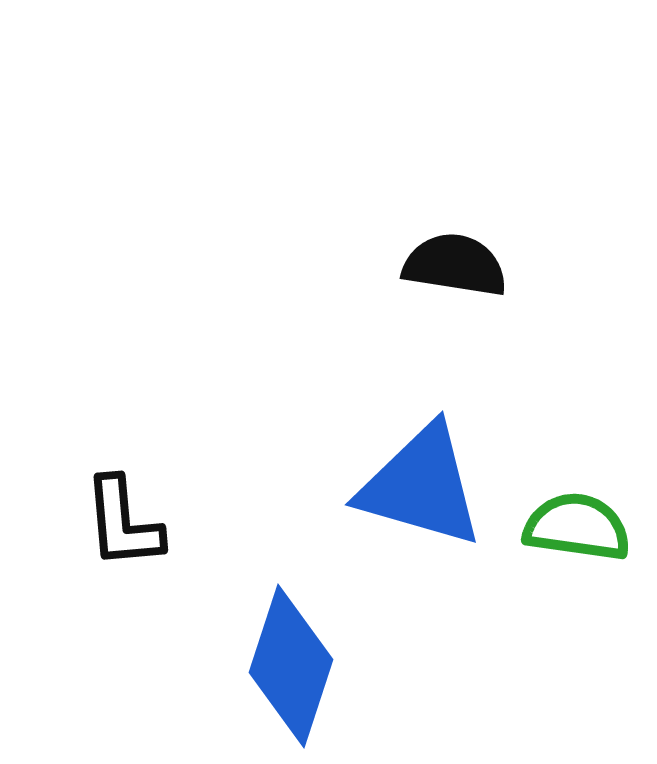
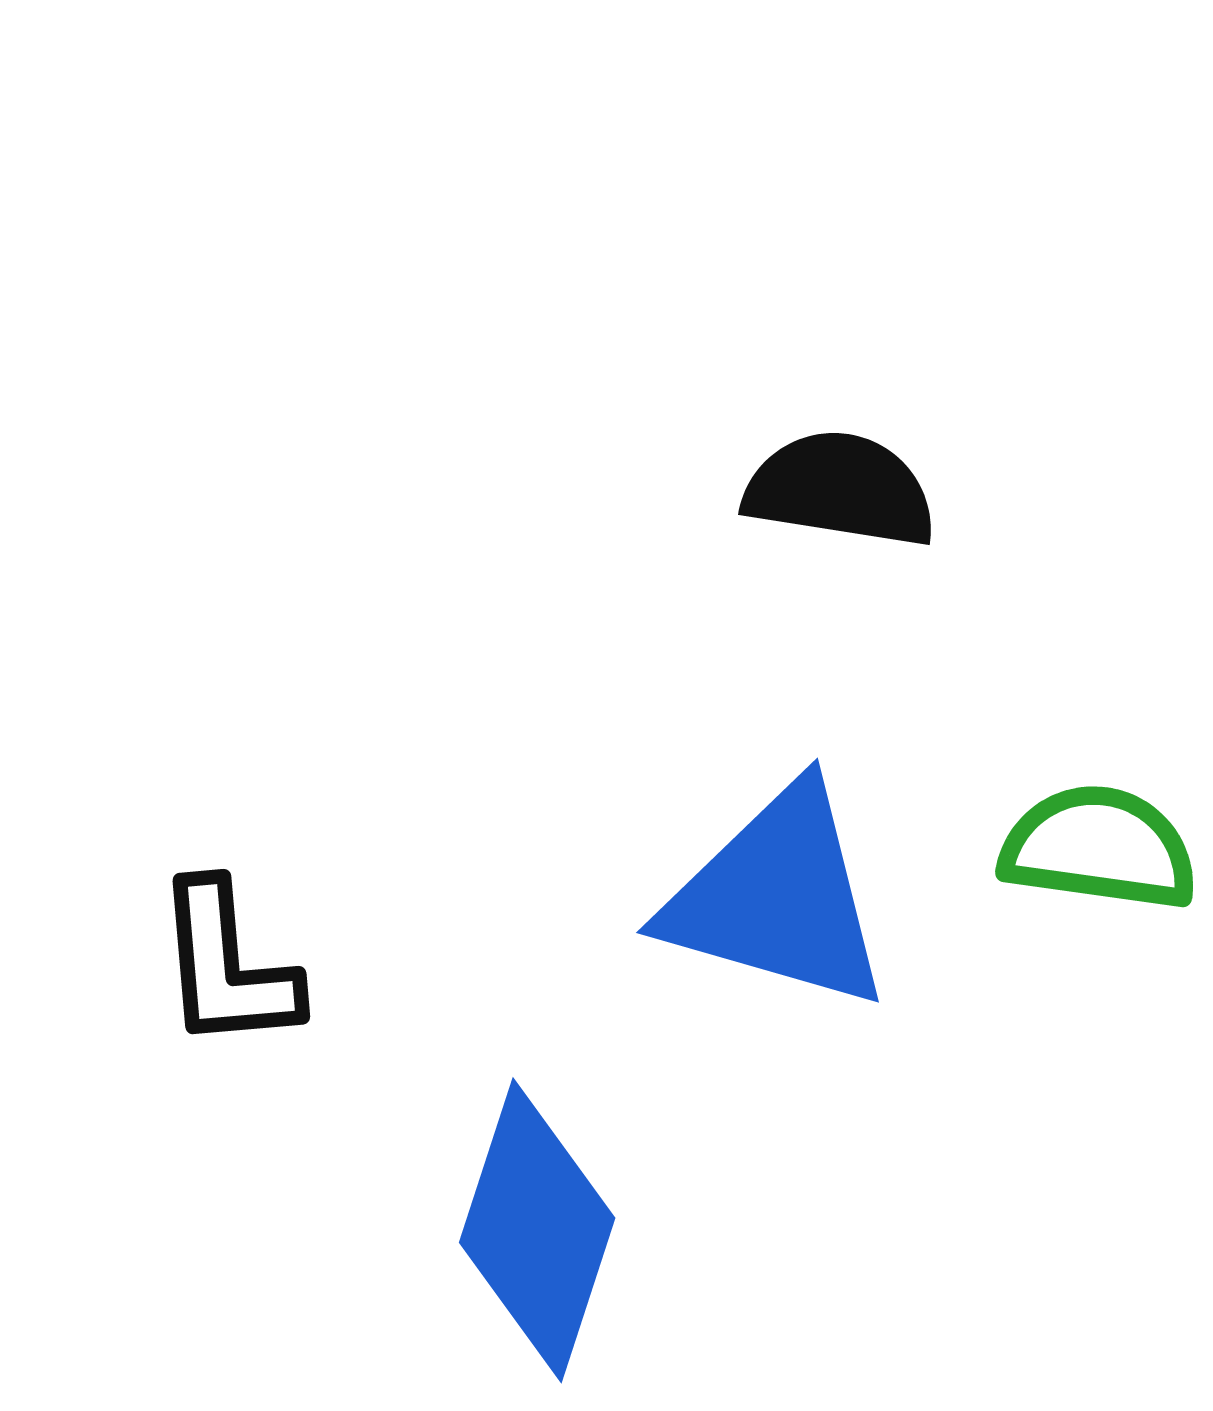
green semicircle: (577, 527) -> (1099, 848), moved

